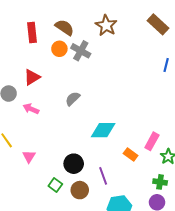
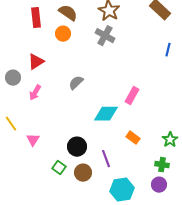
gray cross: (81, 51) -> (105, 36), moved
pink arrow: (31, 109) -> (35, 93), turned -84
pink rectangle: (152, 141) -> (132, 96), moved

